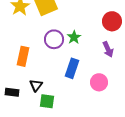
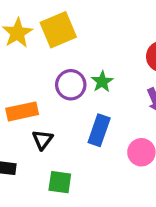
orange rectangle: (23, 56) -> (22, 111), turned 66
black triangle: (36, 85) -> (43, 140), moved

